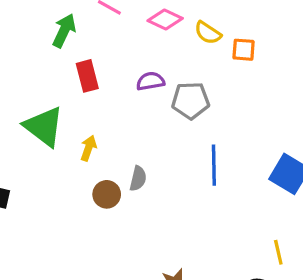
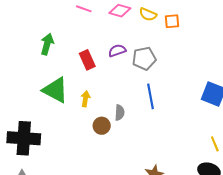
green arrow: (64, 31) -> (47, 44), moved
red rectangle: (87, 76) -> (87, 60), moved
blue line: (214, 165) -> (150, 96), moved

